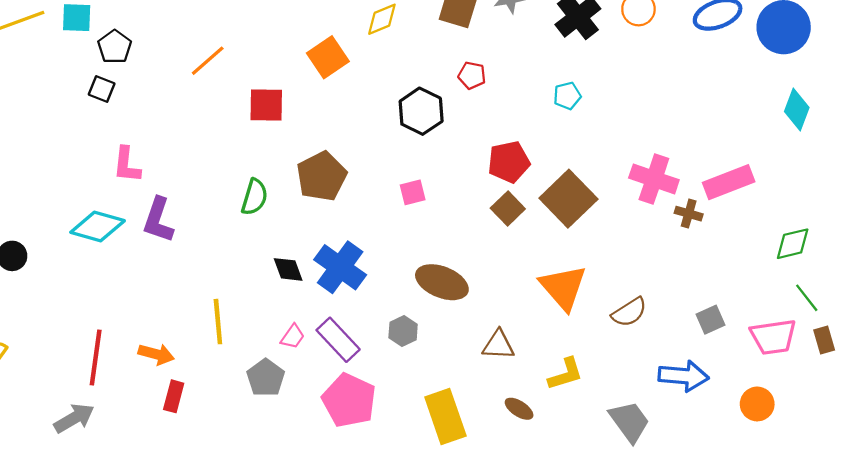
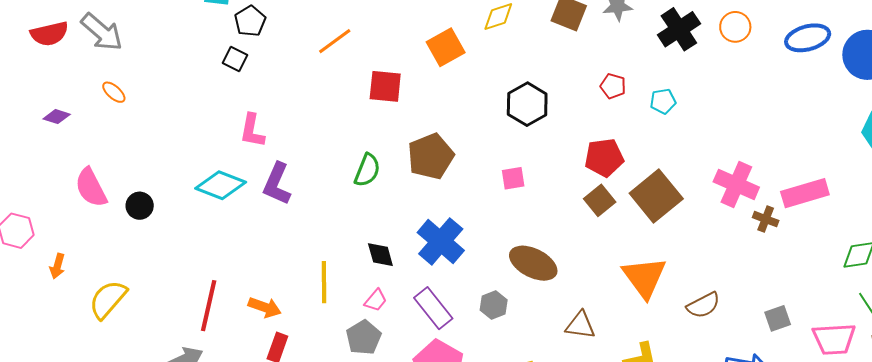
red pentagon: (472, 75) -> (613, 86), moved
black diamond: (288, 269) -> (380, 255), moved
pink trapezoid: (293, 337) -> (376, 300), moved

